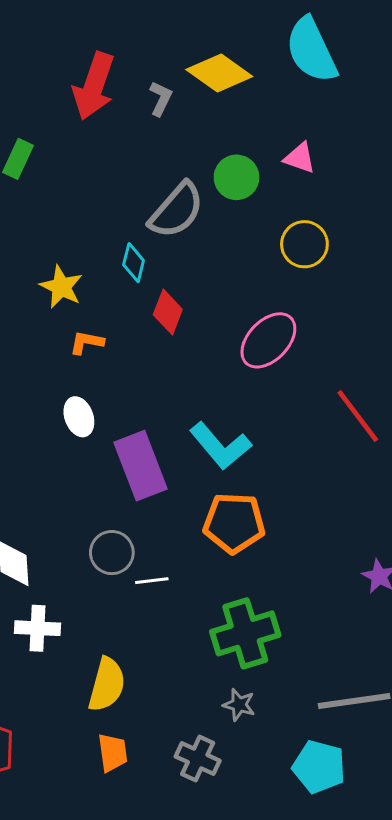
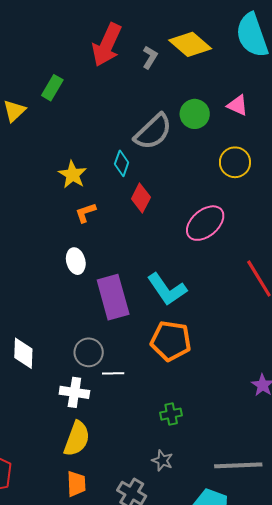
orange L-shape: (87, 342) -> (86, 213), turned -35
white cross: (38, 628) -> (74, 392), moved
green cross: (245, 633) -> (171, 414), size x0.5

